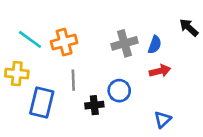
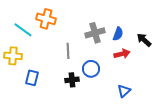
black arrow: (189, 28) -> (144, 40), moved
orange cross: (64, 42) -> (46, 19), moved, turned 30
gray line: (73, 80) -> (68, 51), moved
blue rectangle: (42, 102) -> (32, 78), size x0.7

